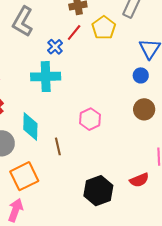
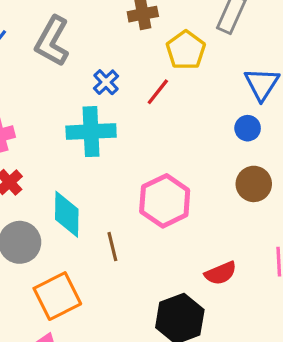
red line: (74, 32) -> (158, 92), moved
pink hexagon: (90, 119) -> (165, 201), size x1.4
red semicircle: (139, 180) -> (221, 273), moved

